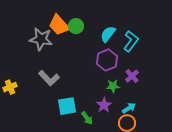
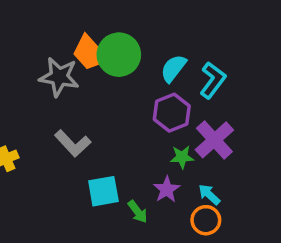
green circle: (76, 26) -> (119, 55), size x1.6
purple cross: (132, 76) -> (214, 140), size x1.6
cyan arrow: (129, 108) -> (209, 195), turned -104

